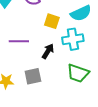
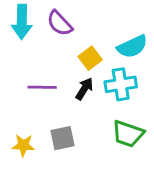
yellow square: (52, 21) -> (90, 58), turned 35
black arrow: (48, 51) -> (84, 89), moved

